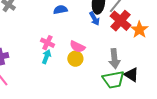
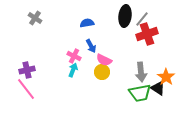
blue arrow: (94, 19) -> (91, 46), moved
red cross: (120, 21) -> (147, 34), turned 30
orange star: (139, 30) -> (166, 77), moved

